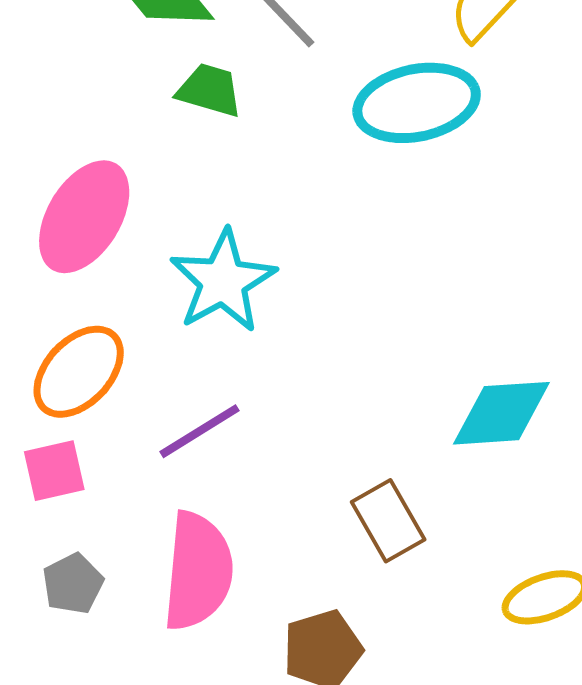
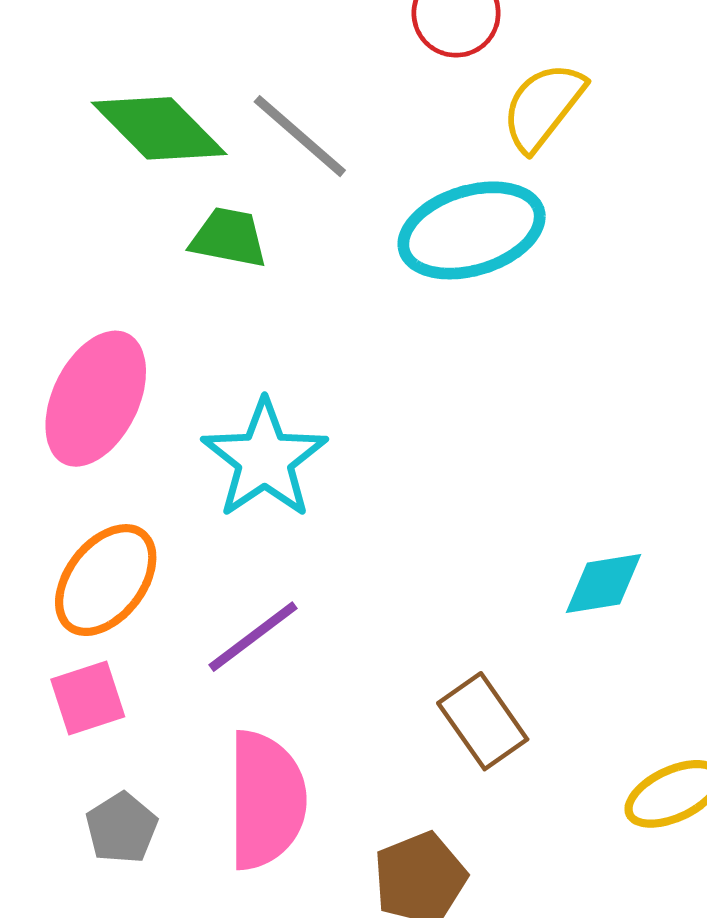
cyan diamond: (501, 413) -> (604, 584), size x0.7

